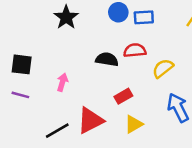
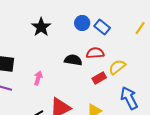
blue rectangle: (144, 17) -> (102, 27), turned 42
red rectangle: (123, 96) -> (99, 78), moved

